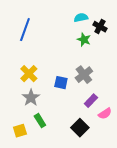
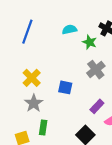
cyan semicircle: (81, 18) -> (70, 29), moved
gray cross: (84, 75) -> (96, 70), moved
green rectangle: (40, 121) -> (43, 127), turned 40

